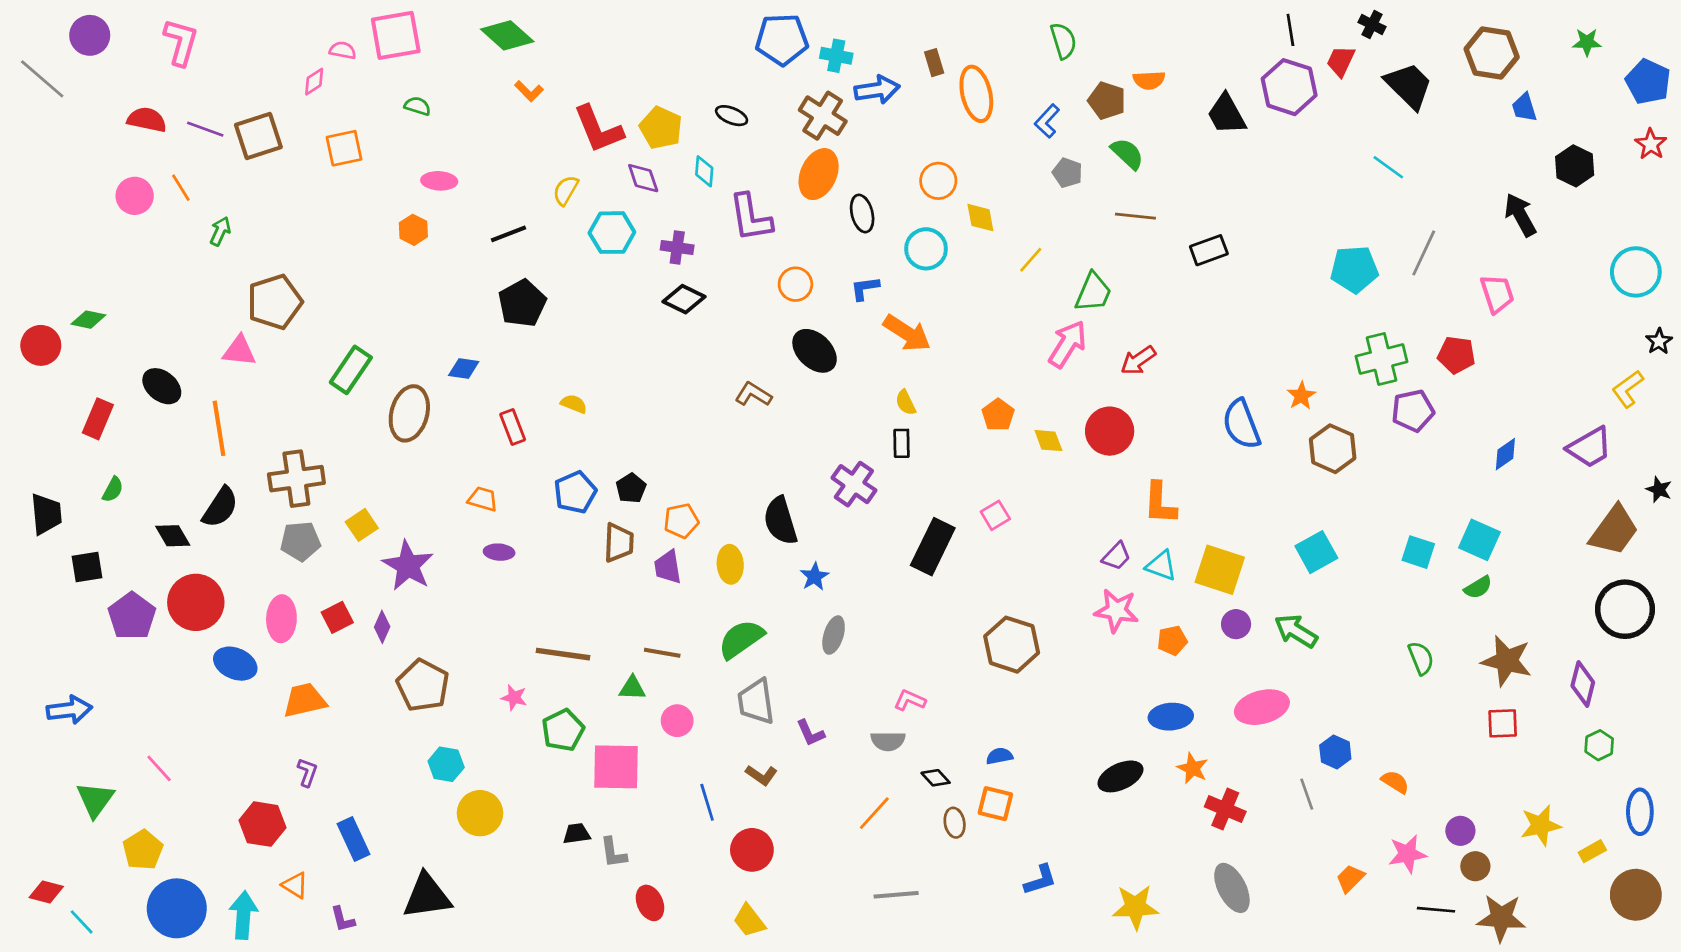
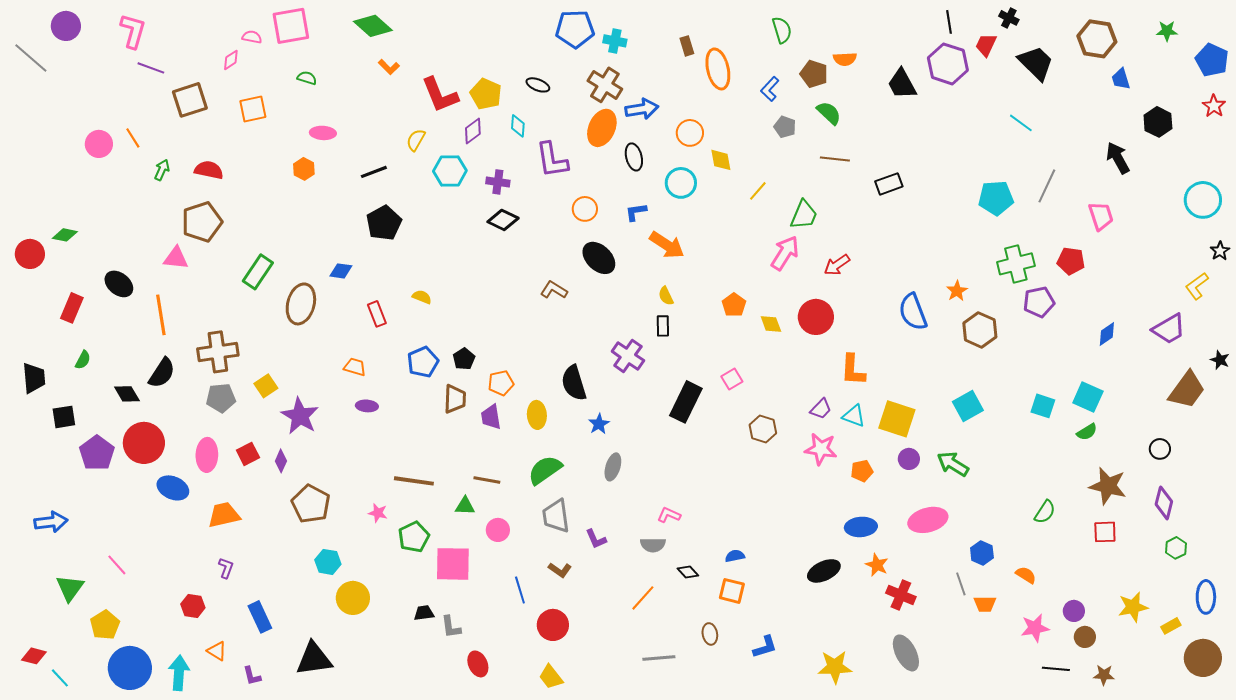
blue arrow: (877, 90) -> (642, 109), moved
red semicircle: (147, 120) -> (209, 170), moved
purple line: (205, 129) -> (151, 68), moved
purple diamond: (643, 178) -> (473, 131), turned 72
black circle: (1625, 609) -> (1160, 449), moved, size x0.5
brown hexagon: (1012, 645) -> (763, 429), moved, size x0.7
green semicircle: (1421, 658) -> (1045, 512), moved, turned 55
brown ellipse: (955, 823) -> (710, 634), moved
red hexagon: (262, 824) -> (193, 606), size x0.7
orange trapezoid: (1350, 878) -> (985, 604), moved, turned -135
brown star: (1501, 918) -> (1104, 675), size x0.6

